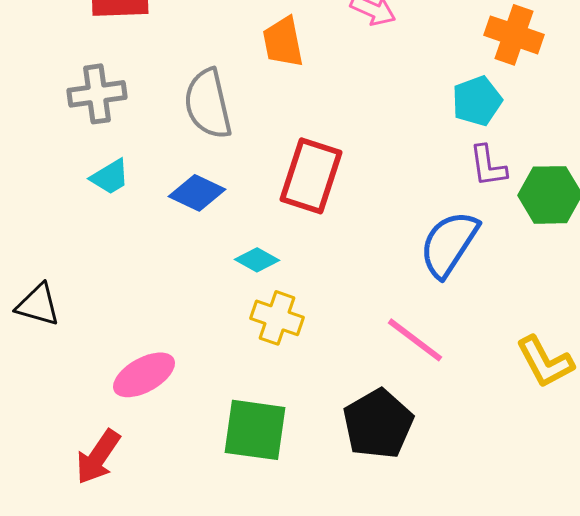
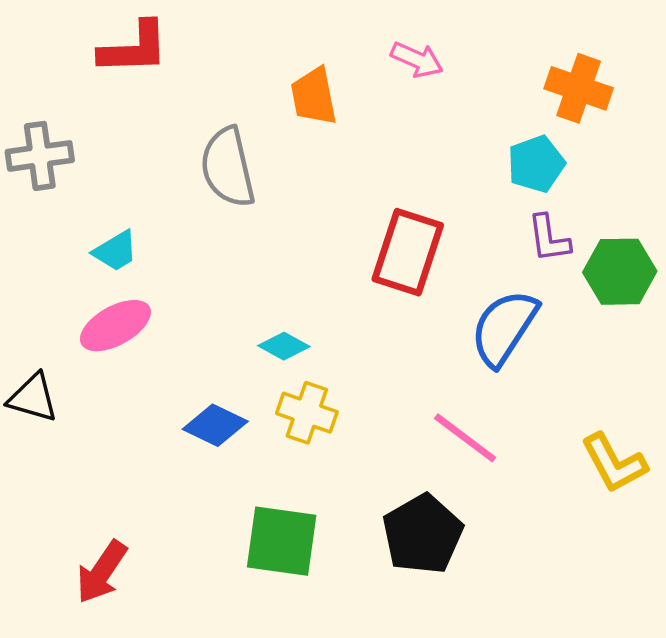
gray cross: (97, 94) -> (40, 156), moved
red rectangle: (311, 176) -> (408, 252), moved
blue diamond: (197, 193) -> (215, 425), moved
pink ellipse: (144, 375) -> (115, 326), moved

